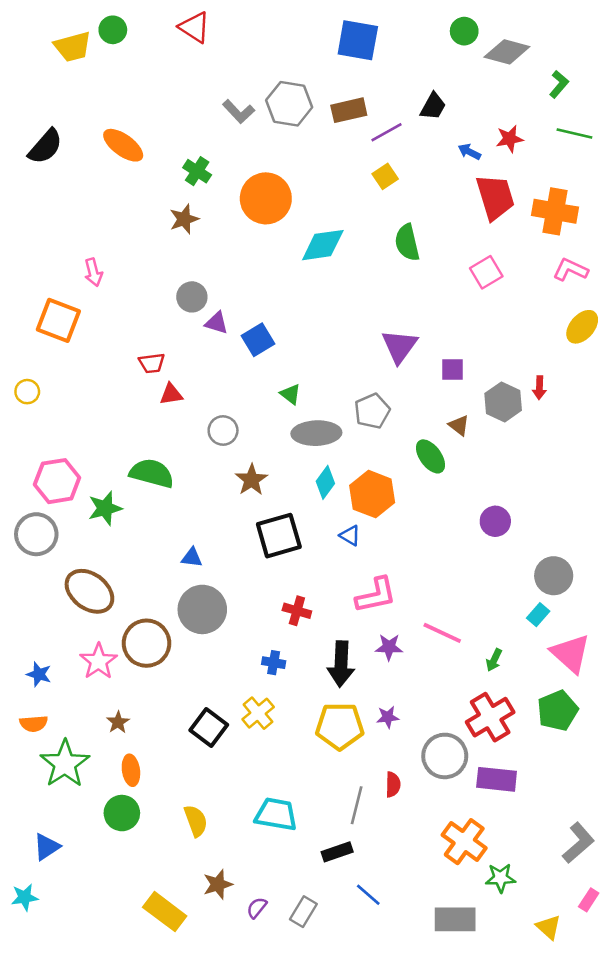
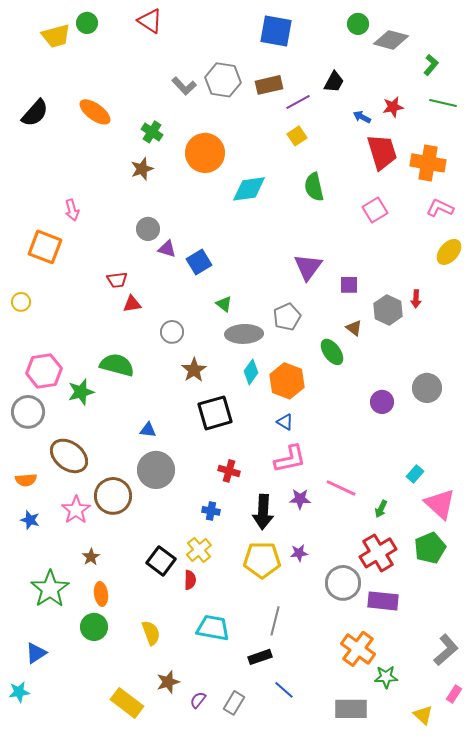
blue triangle: (350, 536) -> (285, 422), moved
gray circle: (554, 576) -> (427, 388), moved
orange semicircle: (34, 724) -> (26, 480), moved
red semicircle: (393, 784) -> (190, 580), moved

